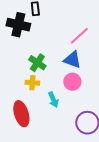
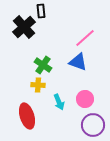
black cross: (18, 25) -> (24, 27), turned 35
pink circle: (72, 82) -> (85, 99), moved

